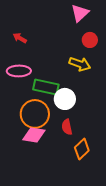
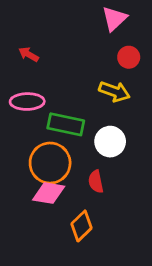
white circle: (65, 99) -> (110, 142), moved
orange diamond: (82, 149) -> (82, 226), moved

